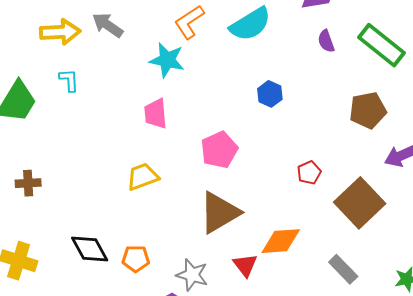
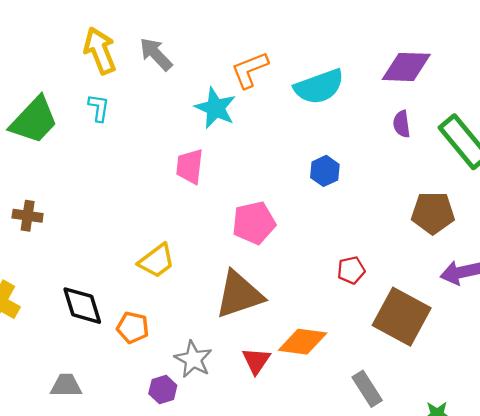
yellow arrow: (60, 32) -> (100, 51), turned -120
yellow trapezoid: (143, 177) -> (156, 261), moved, turned 152
brown square: (360, 203) -> (402, 317), turned -30

